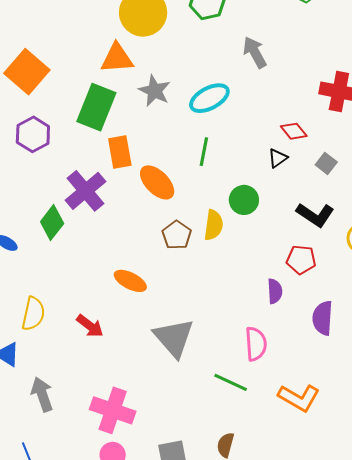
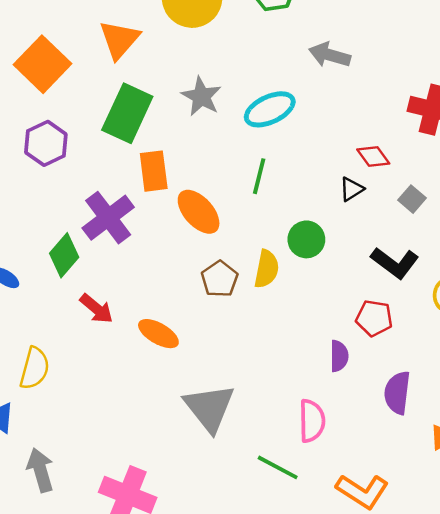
gray arrow: (255, 52) -> (330, 55), turned -48
orange triangle: (117, 58) -> (119, 39), moved, turned -48
red arrow: (90, 326) -> (96, 309), moved

